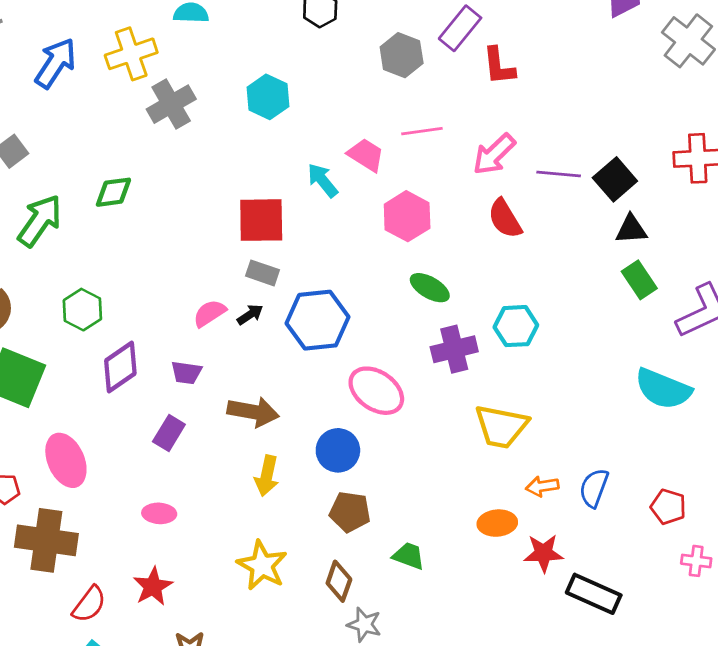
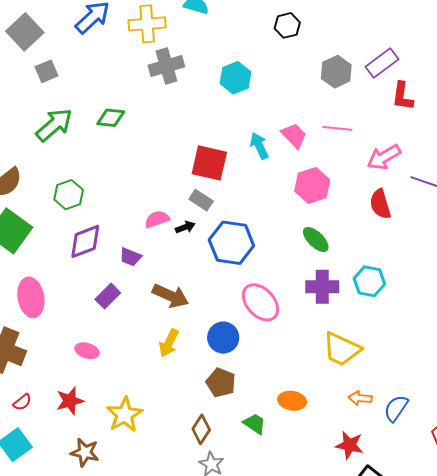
orange ellipse: (497, 523) -> (292, 401), moved
yellow star: (262, 565) -> (125, 415), moved
red semicircle: (89, 604) -> (22, 402), size x0.7

